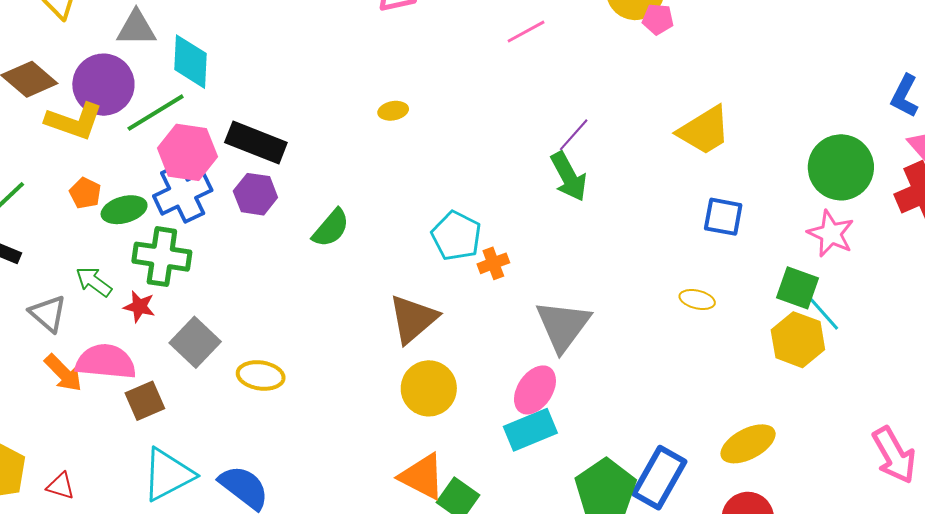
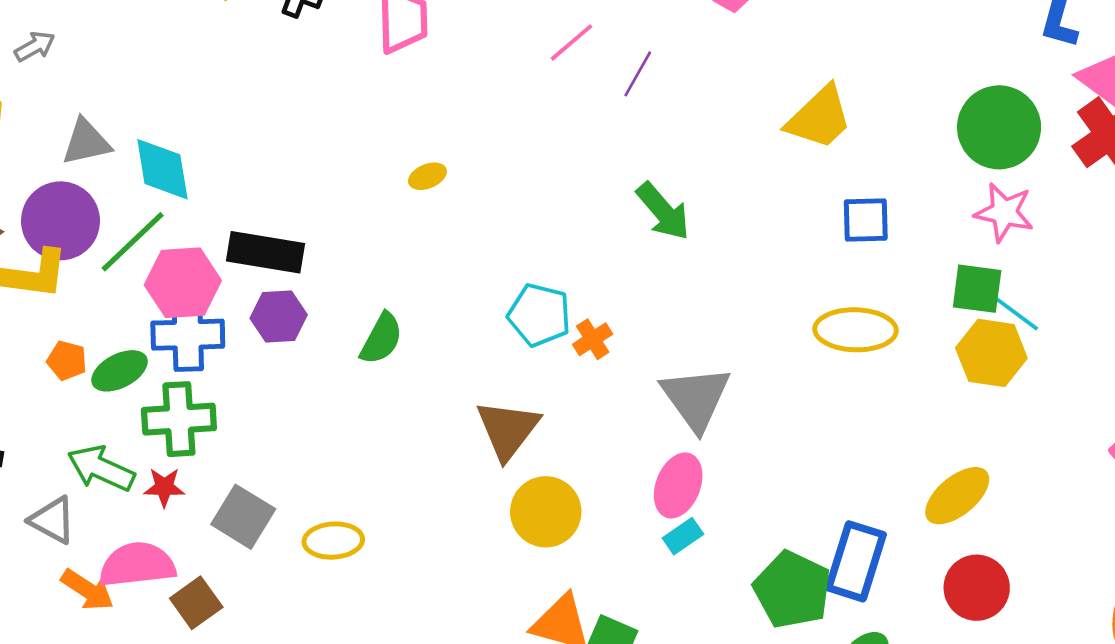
purple line: (574, 135) -> (638, 74), moved
blue cross: (183, 193) -> (188, 335), turned 36
green arrow: (94, 282) -> (101, 468), size x1.4
yellow ellipse: (697, 299) -> (856, 330), size x1.8
cyan rectangle: (530, 430) -> (683, 536), size x0.6

